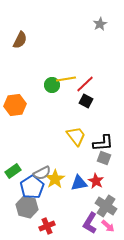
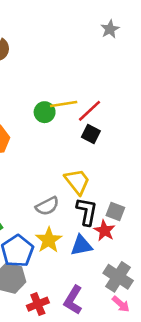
black L-shape: (103, 143) -> (87, 211), moved, turned -75
gray semicircle: (42, 173) -> (47, 206), moved
red star: (96, 181) -> (104, 231), moved
purple L-shape: (90, 223) -> (73, 300), moved

